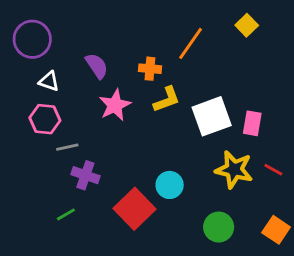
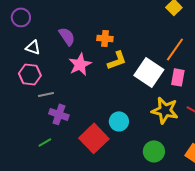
purple circle: (32, 39) -> (21, 17), size x0.7
orange line: (191, 43) -> (175, 49), moved
white square: (212, 116) -> (149, 72), turned -36

